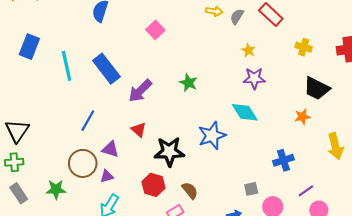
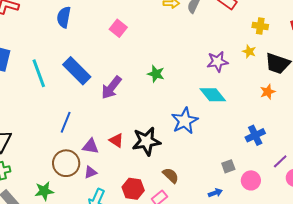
yellow star: (248, 50) -> (249, 51), moved
red triangle: (139, 130) -> (116, 140), moved
red hexagon: (153, 185) -> (133, 189), moved

